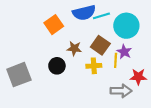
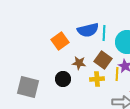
cyan line: (101, 16) -> (104, 33), turned -70
gray square: (19, 75) -> (28, 87), turned 35

